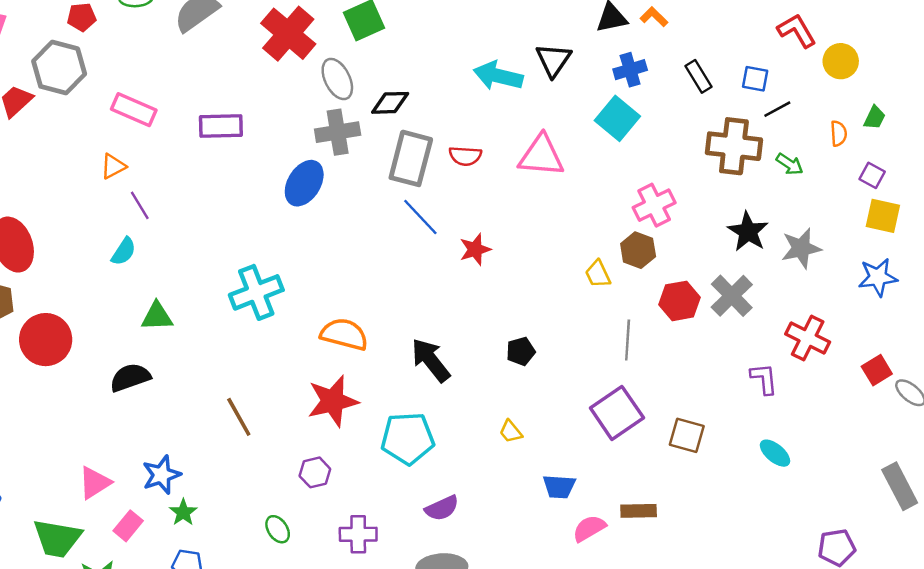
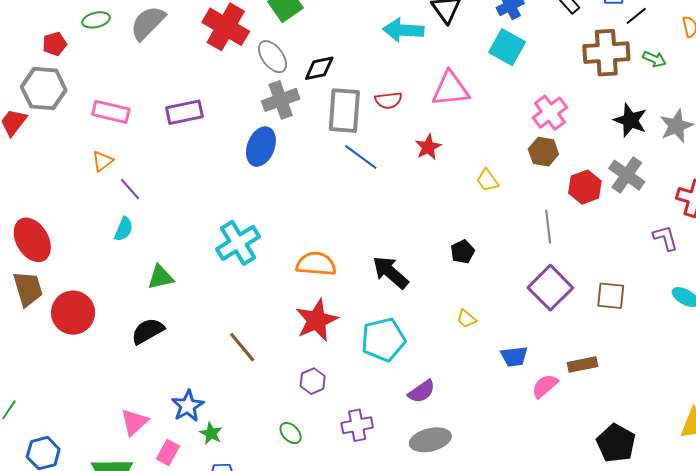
red star: (475, 249) -> (428, 147), moved
yellow trapezoid: (598, 274) -> (487, 180), moved

